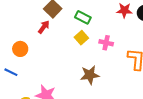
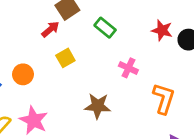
yellow square: (81, 38) -> (65, 58), moved
orange circle: (20, 49) -> (23, 74), moved

